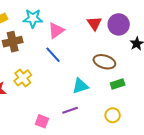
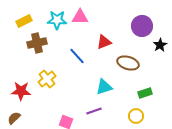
red triangle: (94, 23) -> (104, 42), moved, turned 42
pink triangle: (56, 31) -> (80, 17), moved, turned 36
green rectangle: (118, 84) -> (145, 93), moved

